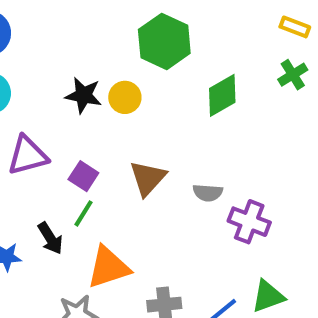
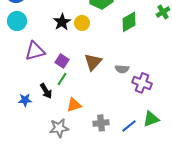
black star: (83, 95) -> (62, 22), turned 30
orange triangle: (108, 267) -> (74, 105), size x0.7

